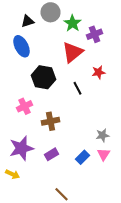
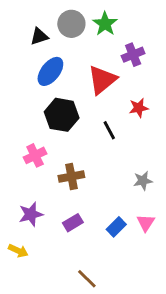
green star: (72, 23) -> (105, 24), moved
blue ellipse: (22, 46) -> (50, 71), moved, turned 65
gray star: (102, 135) -> (143, 181), moved
purple star: (22, 148) -> (31, 214), size x0.7

